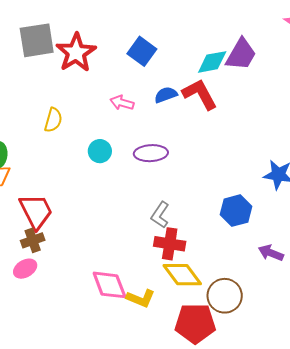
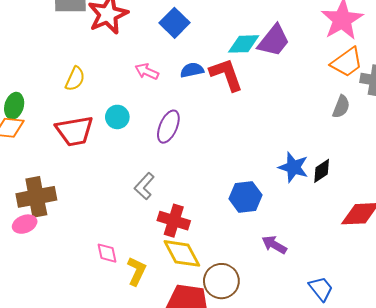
purple ellipse: (151, 153) -> (168, 127), turned -72
red trapezoid: (36, 211) -> (74, 131), moved, turned 99
gray L-shape: (160, 215) -> (144, 186), moved
brown cross: (33, 240) -> (36, 197), size x1.6
pink diamond: (109, 285) -> (107, 253), size x0.6
yellow L-shape: (141, 298) -> (137, 271), turned -96

